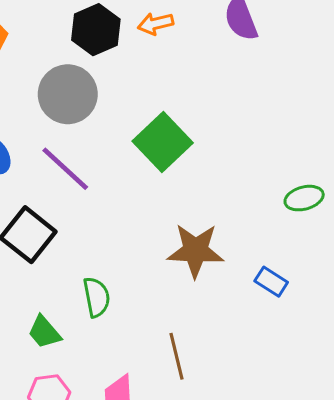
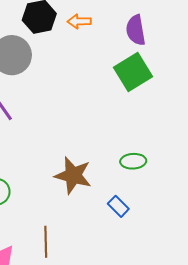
green square: (163, 142) -> (133, 72), moved
green ellipse: (304, 198) -> (133, 161), moved

